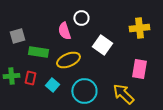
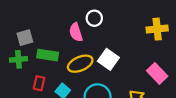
white square: (102, 45) -> (108, 59), moved
pink rectangle: (139, 69) -> (157, 73), turned -54
green cross: (11, 76) -> (18, 59), moved

